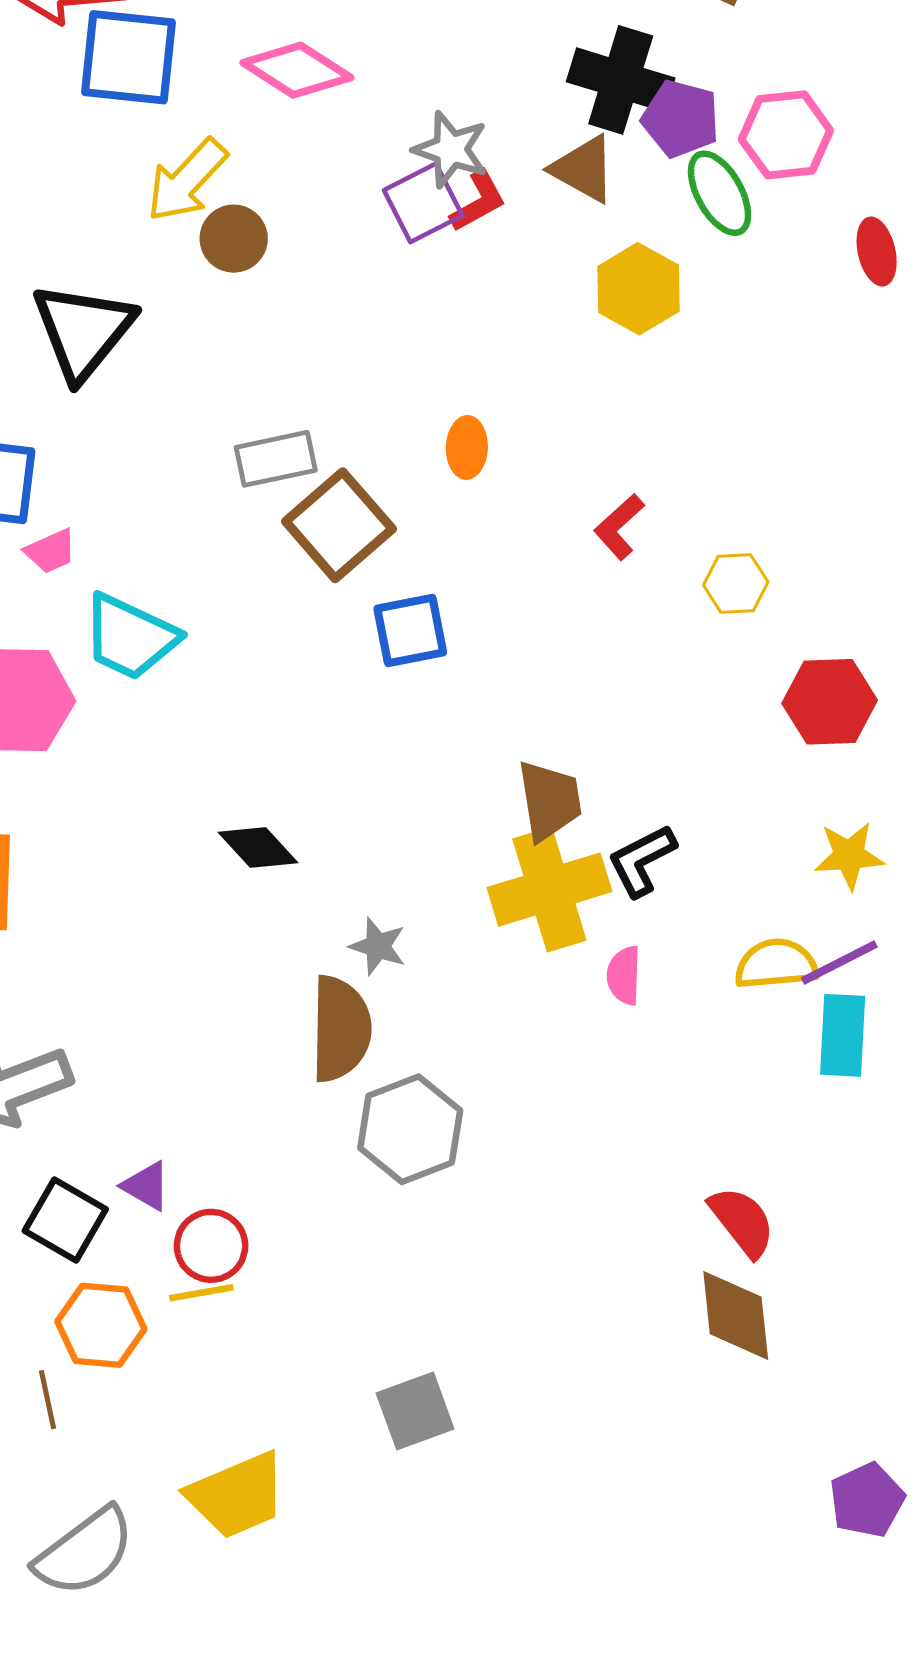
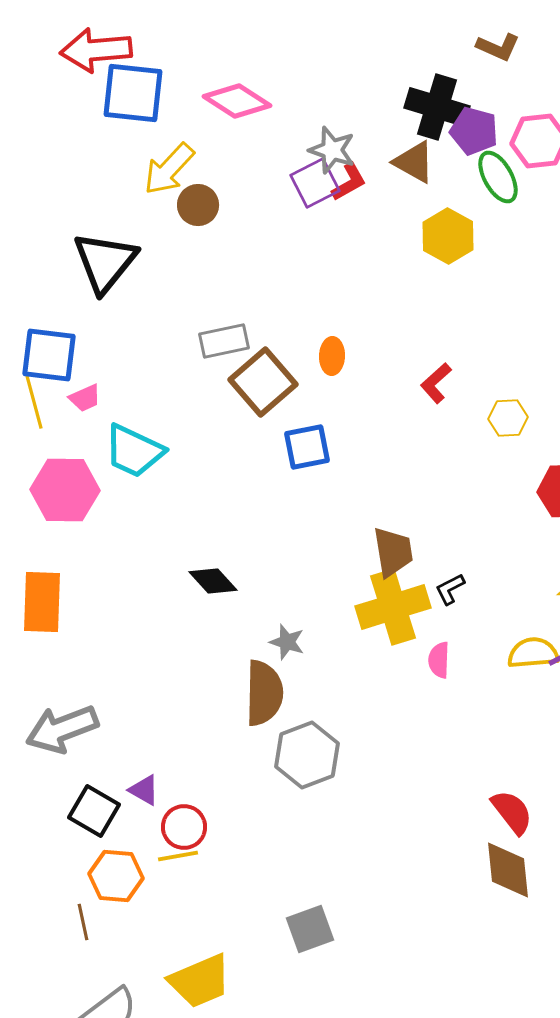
orange ellipse: (467, 447) -> (332, 356), moved
black L-shape: (642, 860) -> (450, 589), size x0.7

